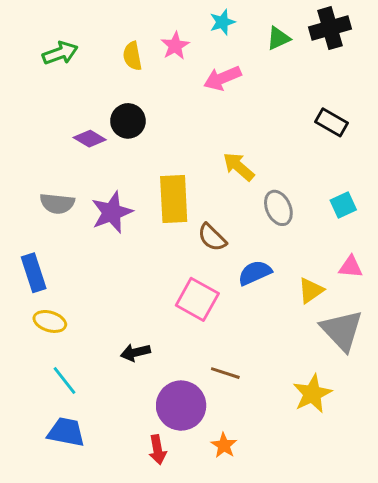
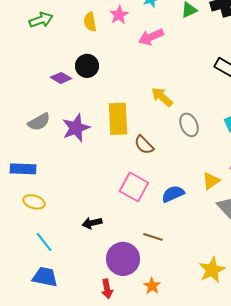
gray semicircle: (57, 203) -> (39, 122), turned -35
blue rectangle: (34, 273) -> (23, 169), turned -70
blue semicircle: (255, 273) -> (173, 194), moved
yellow star: (312, 394) -> (212, 270), moved

